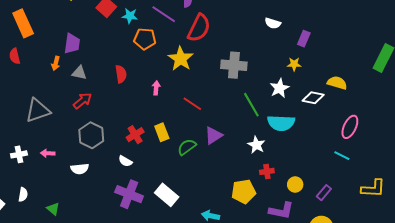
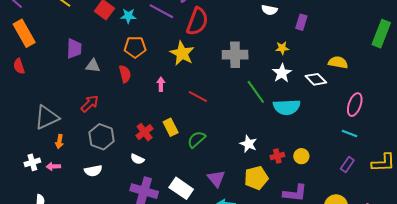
orange pentagon: (145, 39) -> (135, 47), moved
orange arrow: (56, 63) -> (59, 141), moved
yellow star: (294, 64) -> (282, 48), moved
gray triangle: (79, 73) -> (93, 66), moved
white diamond: (313, 98) -> (316, 79), turned 40
purple triangle: (214, 135) -> (216, 179), moved, turned -30
white star: (256, 145) -> (248, 144), moved
pink arrow: (48, 153) -> (53, 166), moved
yellow circle: (295, 185) -> (301, 156), moved
purple rectangle: (324, 193) -> (347, 164), moved

